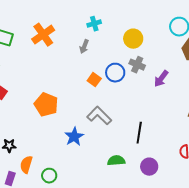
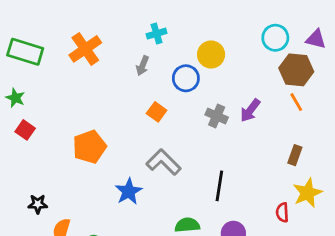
gray cross: (137, 65) -> (217, 116), moved
blue circle: (115, 73) -> (186, 78), moved
orange pentagon: (46, 105) -> (89, 147), turned 30

